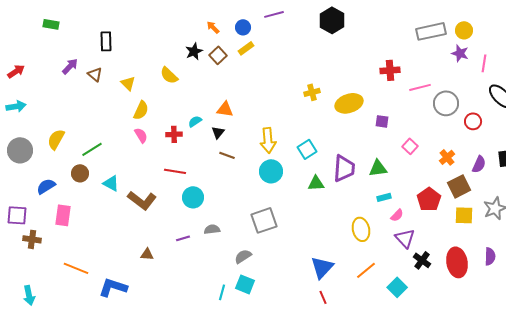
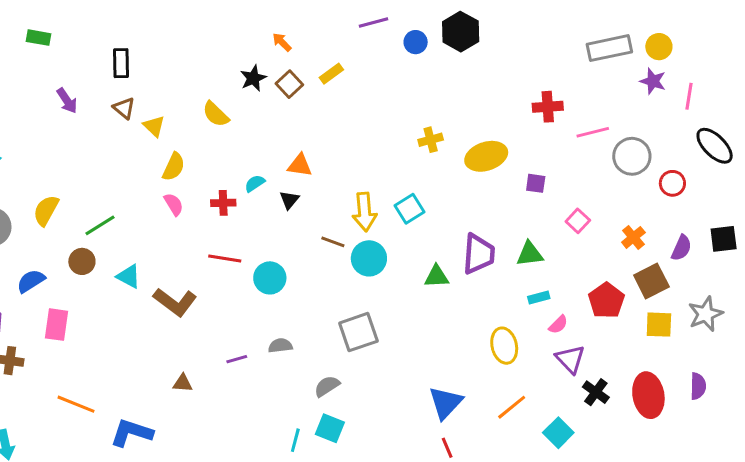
blue circle: (243, 27) -> (416, 42), moved
purple arrow: (70, 66) -> (67, 101), turned 102
brown triangle: (95, 74) -> (124, 108), moved
cyan square: (307, 149) -> (410, 209), moved
brown line: (227, 155) -> (333, 242), moved
cyan circle: (193, 197) -> (270, 278), moved

